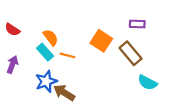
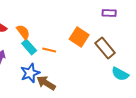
purple rectangle: (137, 24) -> (109, 13), moved
orange semicircle: (51, 37) -> (23, 32), moved

